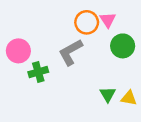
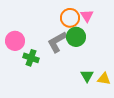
green circle: (123, 46) -> (76, 37), moved
green cross: (38, 72) -> (31, 58), turned 35

